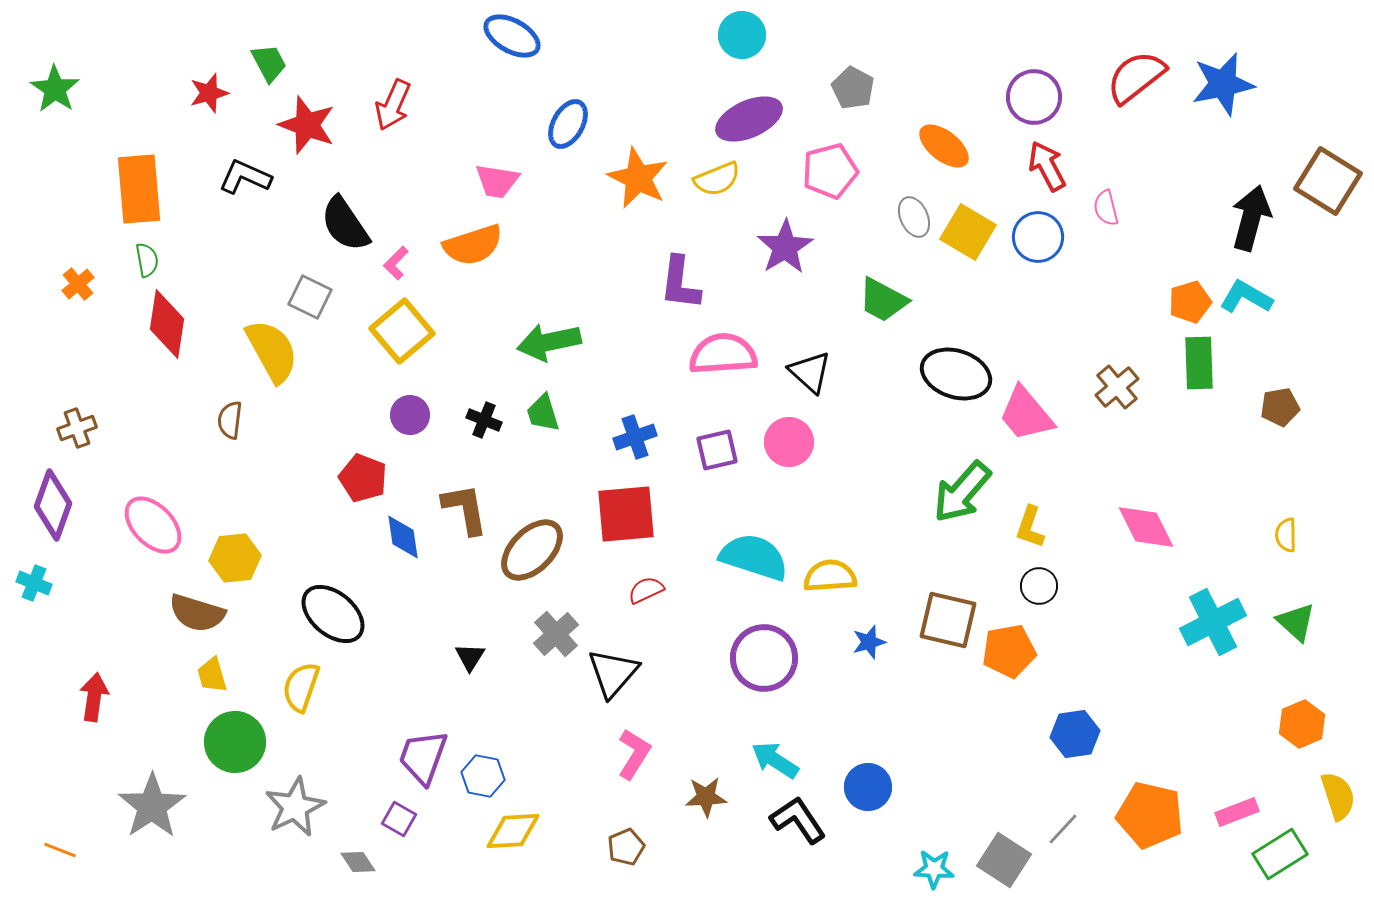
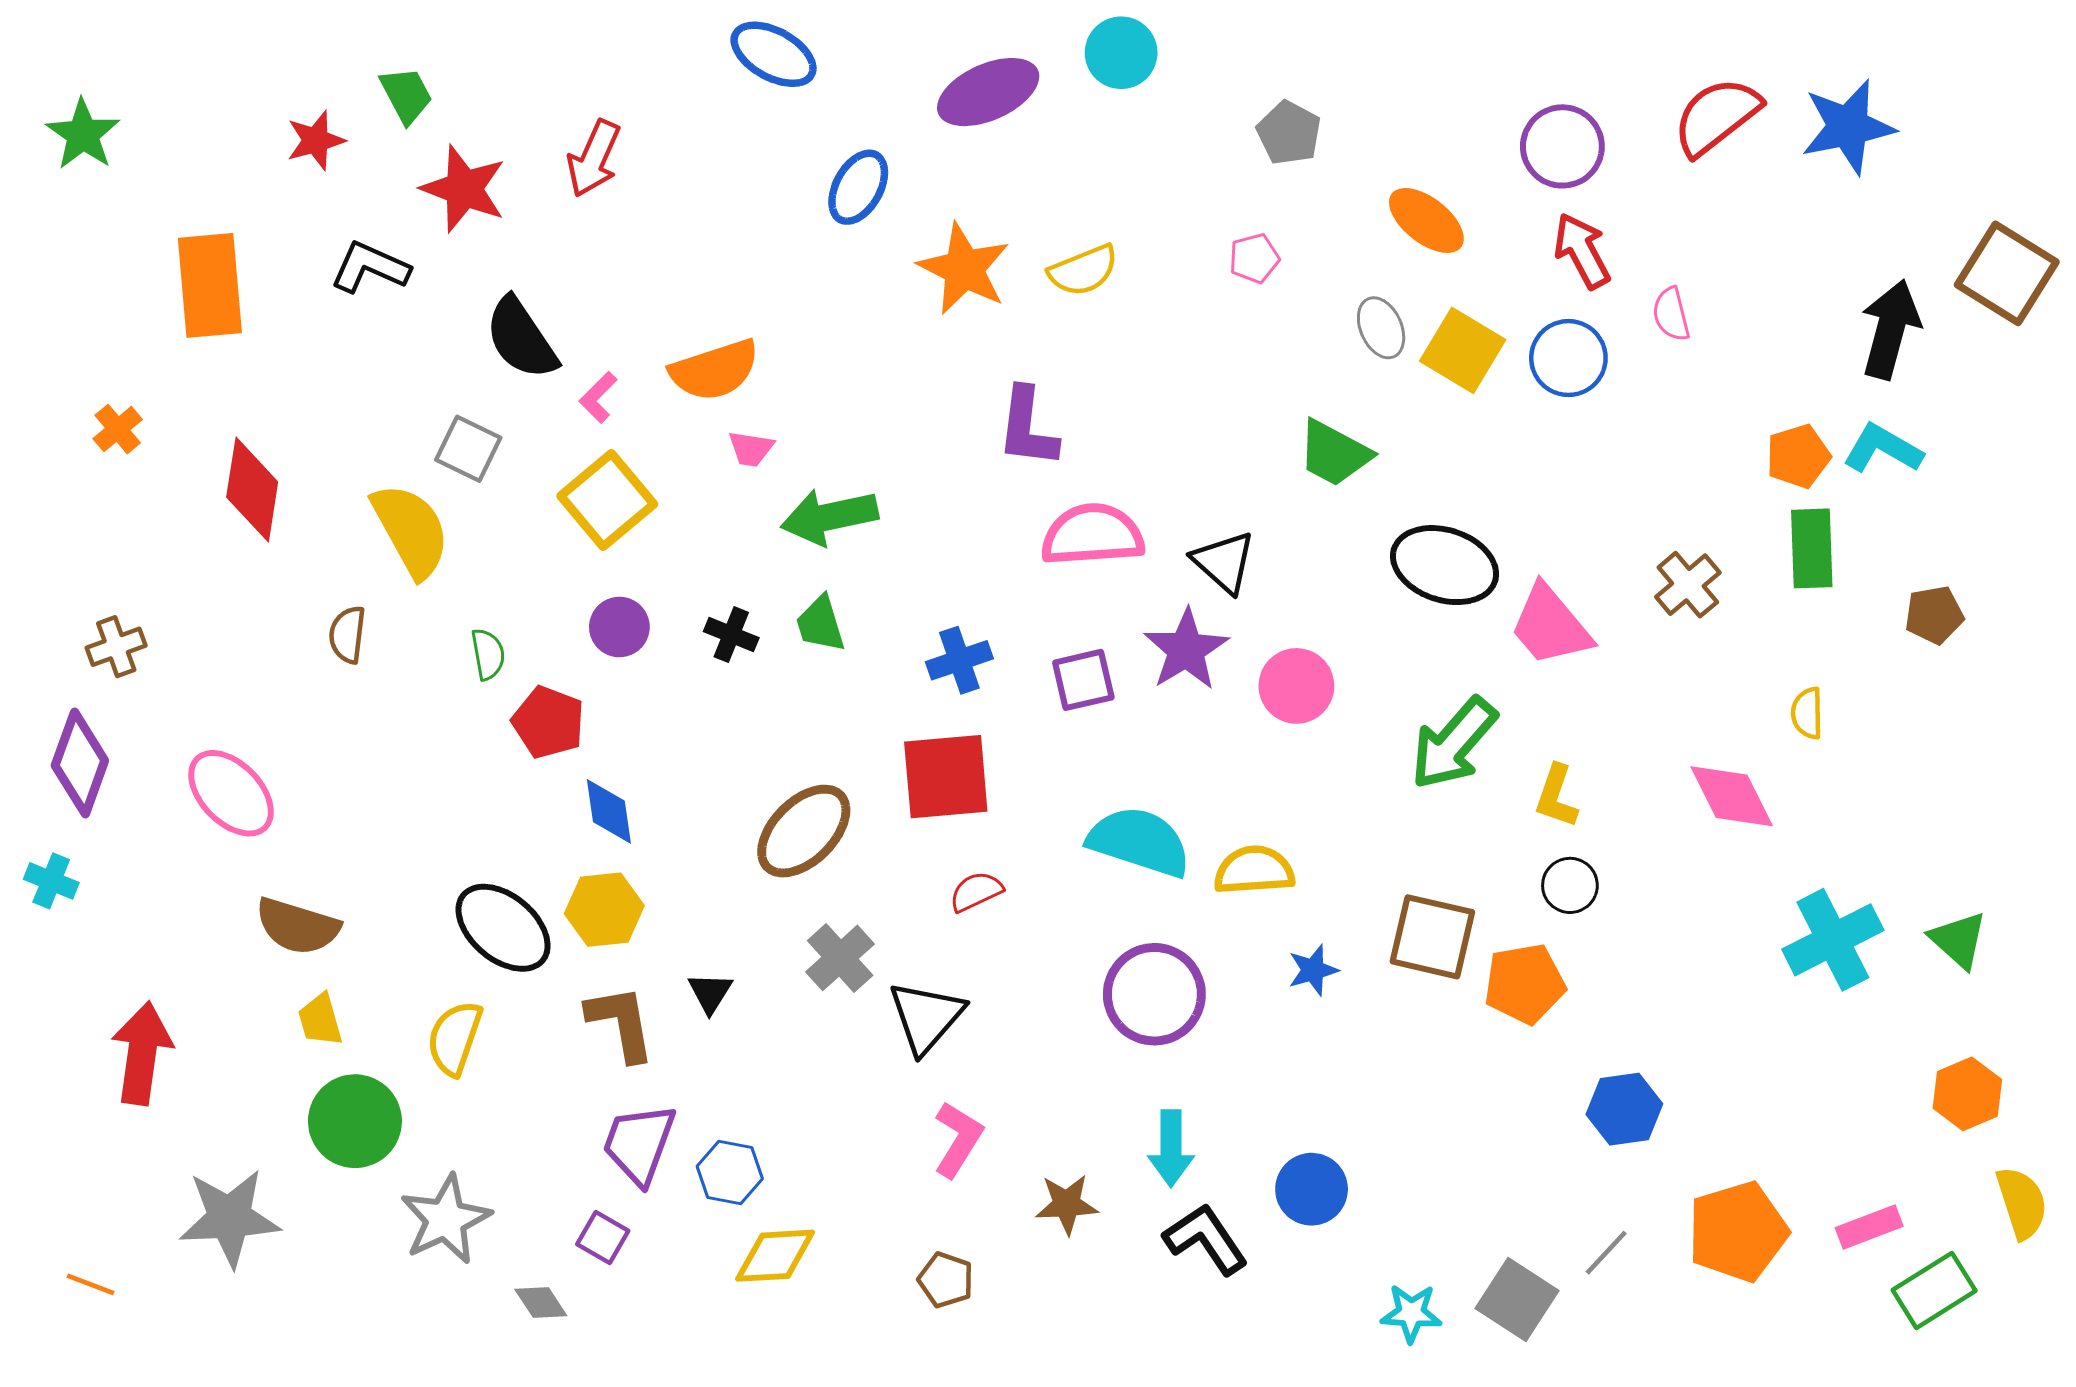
purple ellipse: (749, 119) -> (988, 92), moved
pink pentagon: (830, 171) -> (1254, 258), size x0.6
pink trapezoid: (497, 181) -> (751, 449), moved, size x0.7
purple star: (785, 247) -> (1186, 650), moved
green semicircle: (147, 260) -> (488, 654), moved
pink circle: (789, 442) -> (1296, 686), moved
brown L-shape: (465, 509) -> (621, 1023), moved
yellow semicircle: (1286, 535) -> (1807, 713), moved
yellow hexagon: (235, 558) -> (604, 910), moved
red arrow: (94, 697) -> (142, 1053), size x1.4
cyan arrow: (775, 760) -> (1171, 1148), turned -123
gray star: (152, 806) -> (230, 1218), turned 30
orange pentagon: (1150, 815) -> (1738, 1231), turned -30
brown pentagon: (626, 847) -> (946, 1280), turned -30

